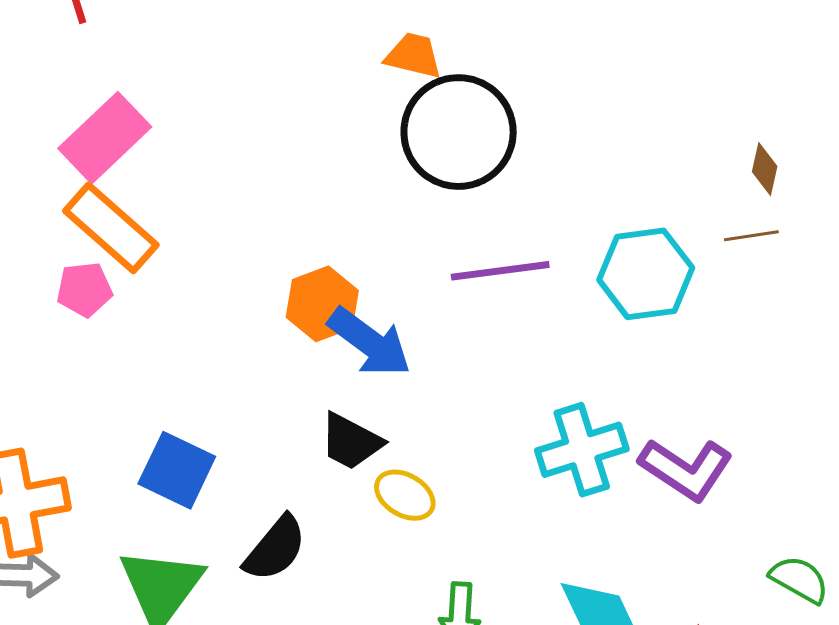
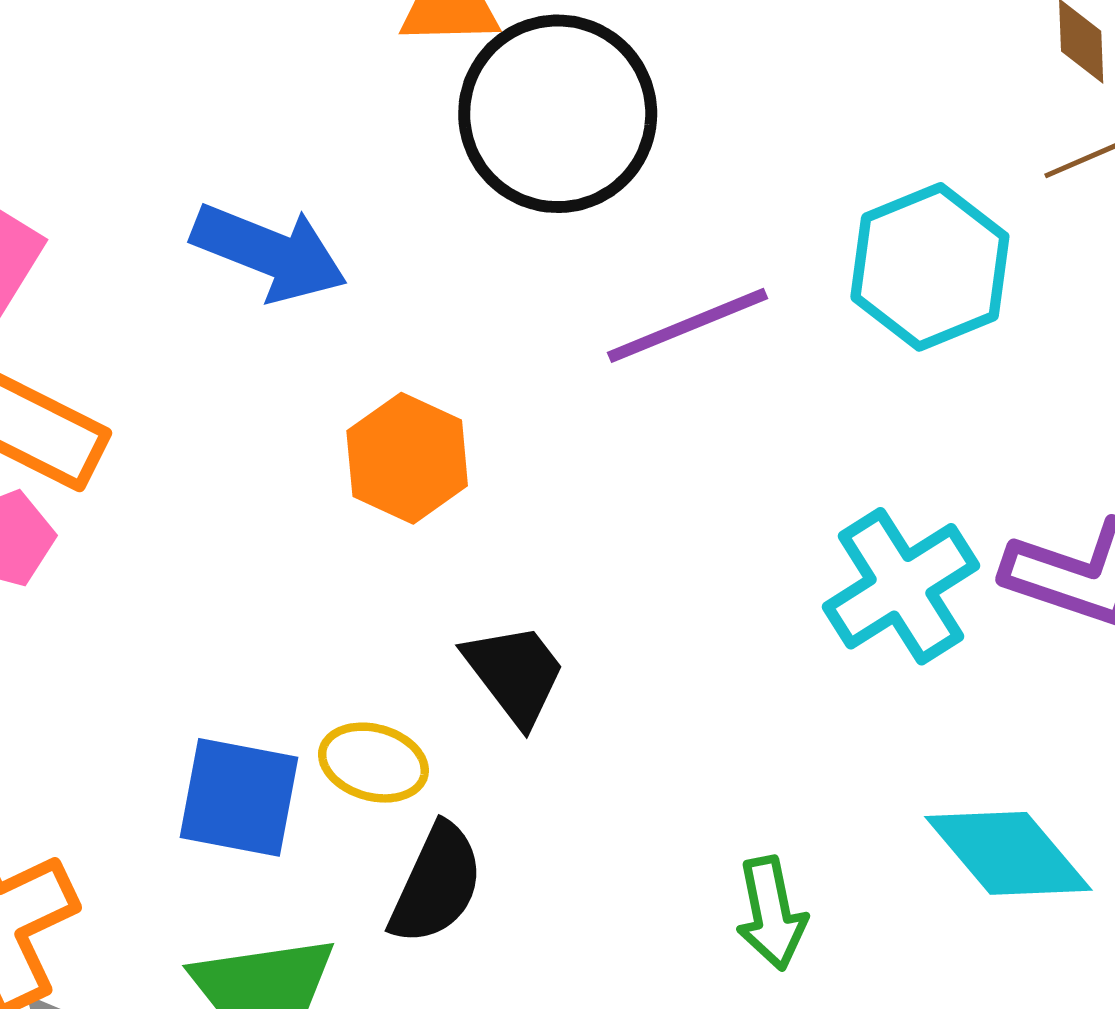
blue arrow: (370, 342) -> (269, 252), moved
black trapezoid: (351, 442) -> (515, 674), turned -140
yellow ellipse: (405, 495) -> (373, 763), moved

